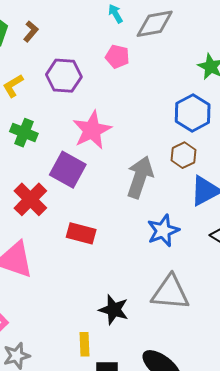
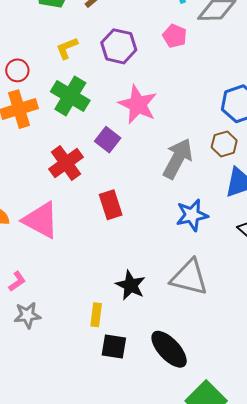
pink star: (92, 130) -> (138, 104), turned -30
green cross: (24, 133) -> (70, 96), size x1.4
purple square: (68, 170) -> (108, 140), size x0.7
red rectangle: (81, 233) -> (111, 205), turned 48

